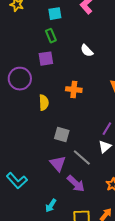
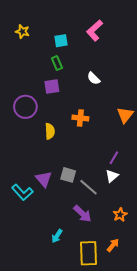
gray square: (62, 135) -> (68, 175), moved
purple triangle: (58, 164) -> (44, 179), moved
cyan L-shape: (17, 181) -> (22, 192), moved

